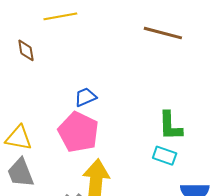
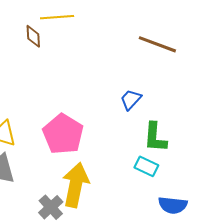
brown diamond: (26, 50) -> (33, 36), moved
blue trapezoid: (86, 97) -> (131, 100), moved, turned -30

